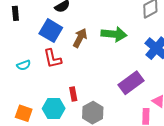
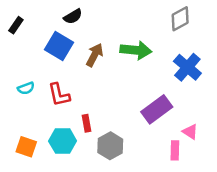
black rectangle: (15, 13) -> (16, 25), turned 40
red L-shape: (52, 59) -> (59, 95), moved

